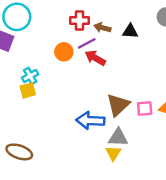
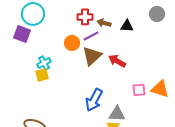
red arrow: (95, 58) -> (117, 61), moved
brown triangle: (118, 105) -> (92, 56), moved
blue arrow: (90, 121) -> (94, 100), turned -65

